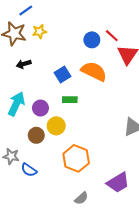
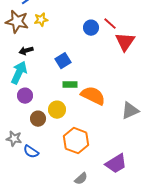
orange semicircle: (94, 71) -> (93, 96), moved
cyan arrow: (16, 104) -> (19, 73), moved
purple circle: (40, 108) -> (25, 96), moved

